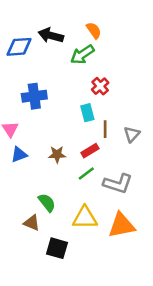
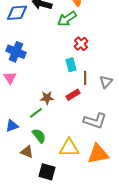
blue cross: (34, 96) -> (16, 52), moved, turned 30
blue triangle: (19, 154) -> (12, 126), moved
green line: (86, 173) -> (36, 113), moved

